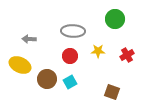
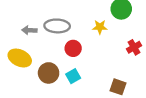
gray ellipse: (73, 31) -> (57, 26), moved
yellow star: (98, 51) -> (100, 27), moved

